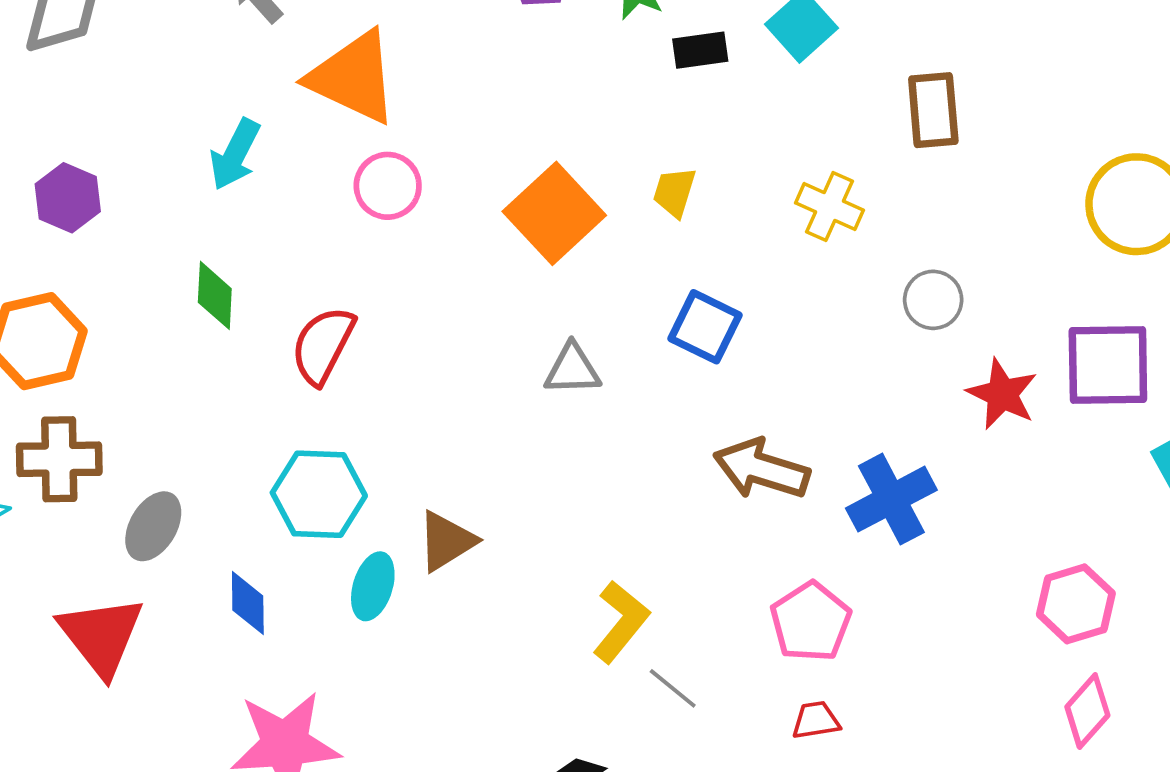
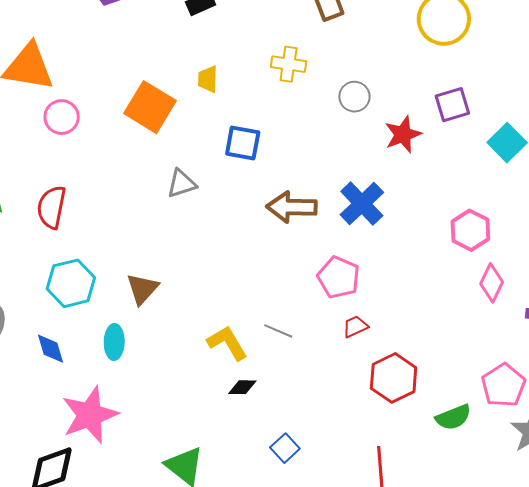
purple square: (1108, 365) -> (452, 105), size x0.7
red star: (1002, 394) -> (403, 134), turned -30
cyan ellipse: (373, 586) -> (114, 342), moved
yellow L-shape: (621, 622) -> (227, 343), moved, turned -54

